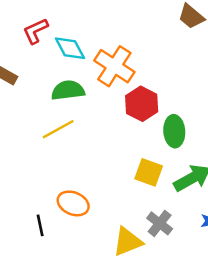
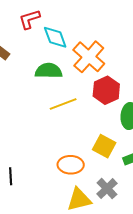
yellow line: (58, 129) -> (63, 104), moved
orange ellipse: (73, 203) -> (71, 165), moved, turned -30

